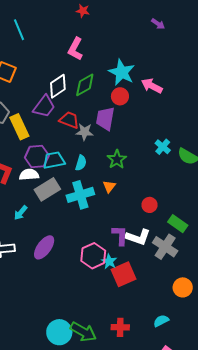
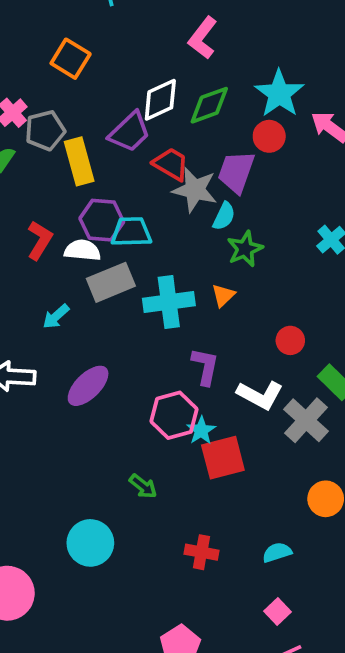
gray star: (84, 132) -> (195, 190), size x1.4
cyan semicircle: (81, 163) -> (224, 216), moved
purple L-shape: (120, 235) -> (205, 366), moved
green arrow: (83, 332) -> (143, 486), moved, size x0.6

